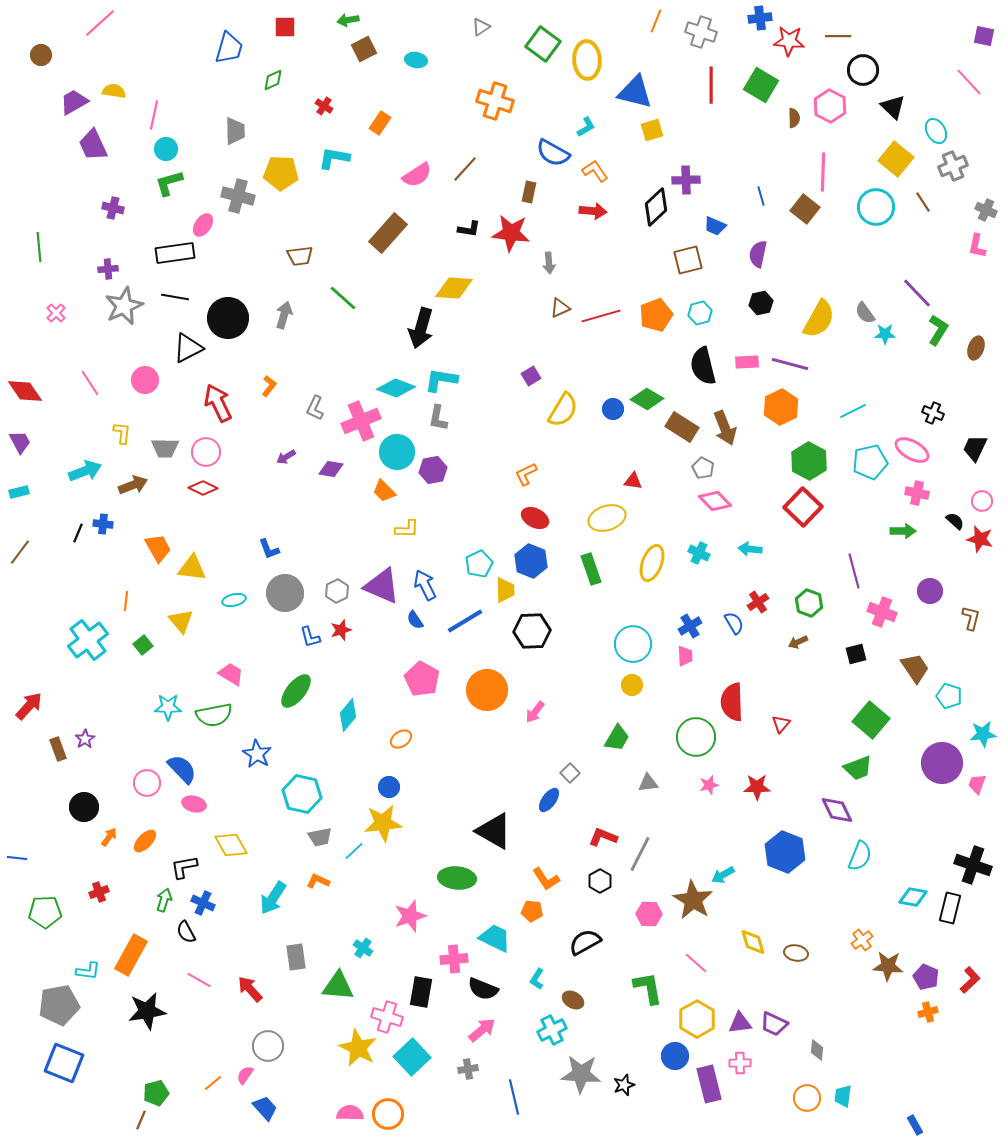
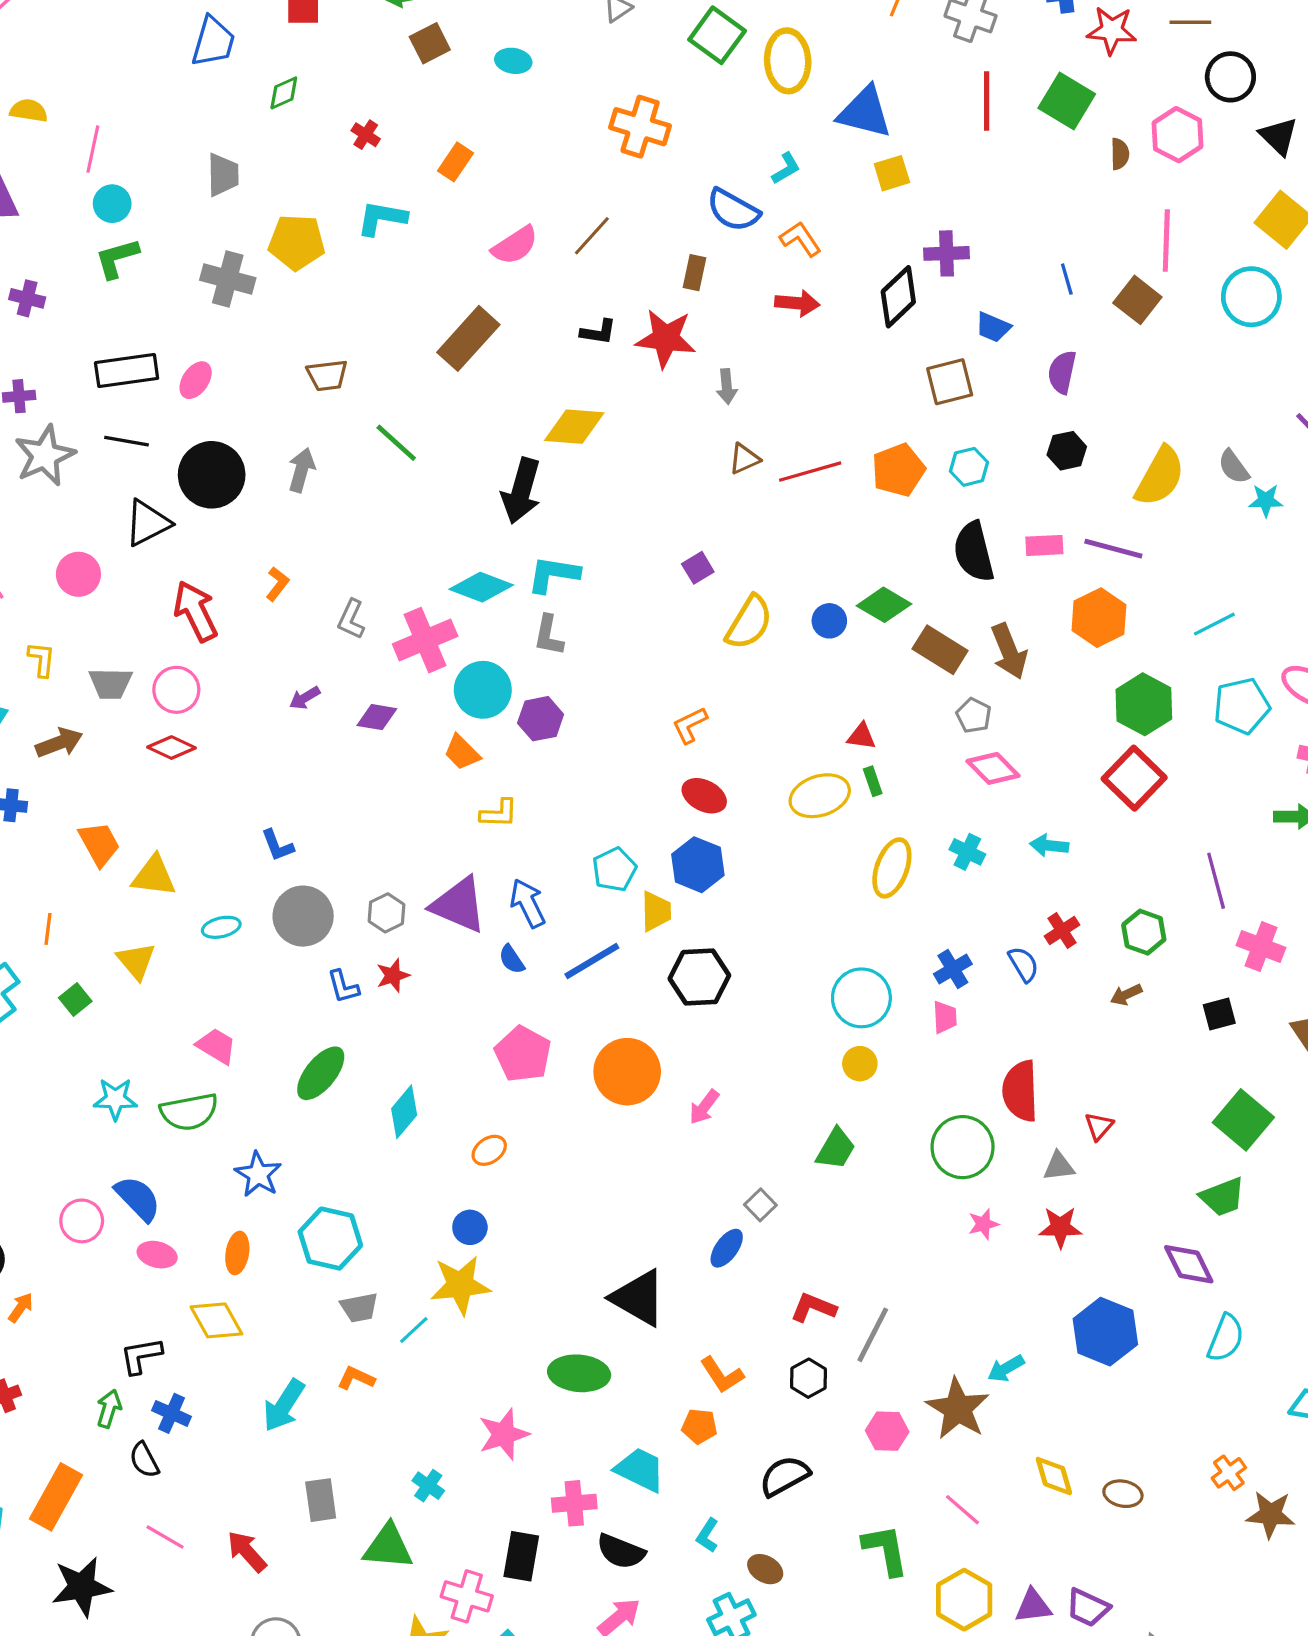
pink ellipse: (203, 225) -> (196, 380), moved
green rectangle: (591, 569) -> (873, 781), moved, size x0.6
gray triangle: (648, 783) -> (1059, 1166), moved
orange ellipse: (145, 841) -> (237, 1253), moved, turned -35

